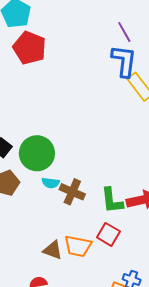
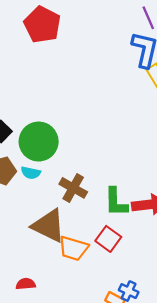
cyan semicircle: (51, 183) -> (31, 173), moved
brown triangle: (53, 250) -> (49, 226), moved, size x1.6

